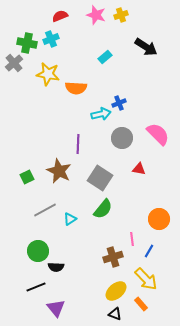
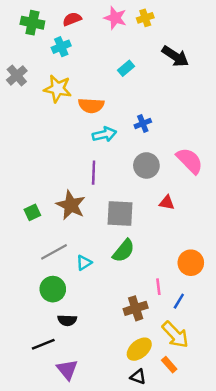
green cross: (27, 43) -> (32, 23), moved
cyan arrow: (101, 114) -> (104, 134), moved
gray square: (100, 178) -> (120, 214), turned -30
green circle: (38, 251) -> (53, 289), moved

